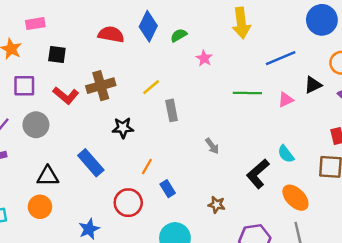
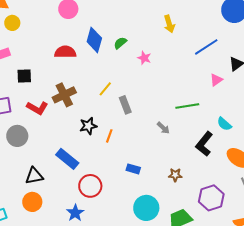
yellow arrow: (241, 23) -> (169, 24), size x0.7
green line: (247, 93) -> (187, 106), moved
orange line: (147, 167) -> (109, 136), moved
blue rectangle: (168, 189) -> (133, 169), turned -32
red circle: (128, 203) -> (90, 186), moved

